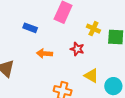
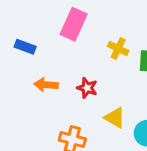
red star: (77, 49) -> (87, 88), moved

